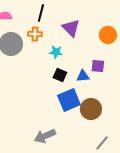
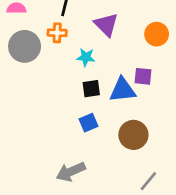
black square: (60, 75) -> (91, 89), turned -32
blue triangle: (83, 76) -> (123, 90), size x1.5
blue square: (69, 100) -> (89, 123), moved, size x0.6

